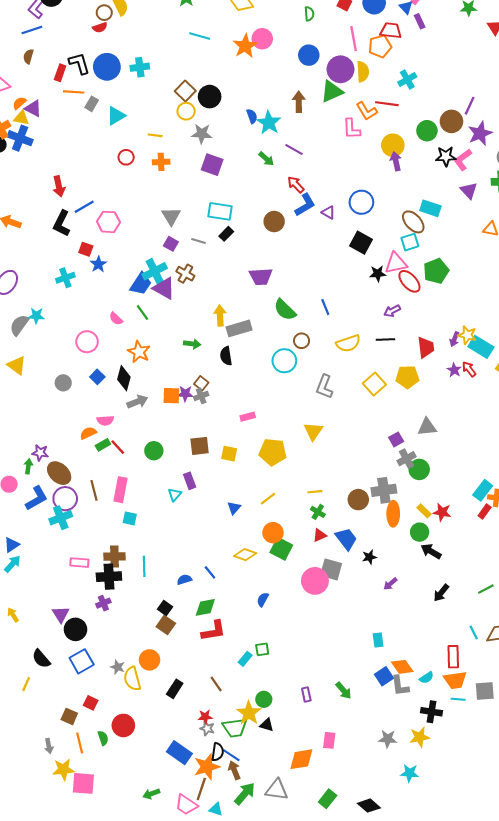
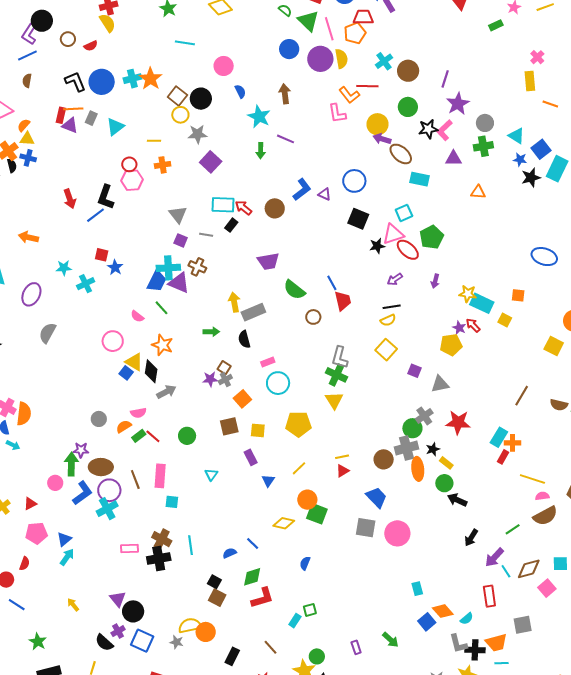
brown circle: (104, 13) -> (68, 39), moved
green semicircle: (309, 14) -> (285, 10), turned -40
pink circle: (262, 39) -> (224, 66), moved
orange star: (245, 46) -> (150, 79), moved
red rectangle: (60, 73) -> (61, 115), moved
green triangle: (332, 91) -> (308, 21), moved, turned -45
purple triangle: (33, 109) -> (70, 125), moved
blue semicircle: (252, 116) -> (240, 91), moved
brown circle: (451, 121) -> (408, 71), moved
blue cross: (20, 138) -> (28, 158), size x0.7
green arrow: (266, 159) -> (261, 151), turned 56
purple arrow: (396, 161) -> (382, 139), turned -54
purple square: (212, 165) -> (211, 162), turned 30
red arrow: (296, 185) -> (243, 208), moved
purple triangle: (469, 191) -> (453, 158), turned -42
pink hexagon: (108, 222) -> (132, 180), moved
brown ellipse: (413, 222) -> (401, 154), moved
black L-shape: (62, 224) -> (106, 197), moved
cyan cross: (155, 271) -> (168, 268), turned 30
cyan star: (36, 316) -> (64, 268), moved
purple arrow: (455, 339) -> (435, 281), moved
yellow semicircle: (348, 343) -> (388, 320), moved, size x0.7
red trapezoid: (426, 347) -> (343, 301), moved
cyan circle: (284, 361) -> (278, 383), moved
yellow triangle: (17, 365) -> (134, 362), moved
yellow pentagon: (407, 377) -> (451, 345), moved
gray circle: (63, 383) -> (99, 419), moved
orange square: (171, 396) -> (242, 399), moved, turned -36
pink rectangle: (248, 417) -> (268, 362), moved
purple square: (396, 439) -> (414, 371), moved, turned -32
green arrow: (28, 466) -> (71, 464), size x1.6
green circle: (419, 469) -> (412, 428), moved
brown ellipse: (59, 473) -> (101, 467), turned -35
purple rectangle: (190, 481) -> (251, 457), moved
green cross: (318, 512) -> (336, 375), moved, size x1.5
red star: (442, 512) -> (458, 422), moved, size x1.4
red triangle: (320, 535) -> (343, 471), moved
brown cross: (114, 557) -> (162, 539), turned 36
black star: (369, 557) -> (433, 449), moved
pink circle: (315, 581) -> (397, 533), moved
purple arrow: (390, 584) -> (494, 557), moved, size x1.5
purple cross: (103, 603) -> (118, 631), moved
blue square: (82, 661) -> (142, 641), turned -30
yellow semicircle: (132, 679) -> (190, 626), moved, turned 100
orange trapezoid: (455, 680) -> (496, 643), moved
gray L-shape: (400, 686) -> (458, 644), moved
cyan line: (458, 699) -> (502, 663), moved

